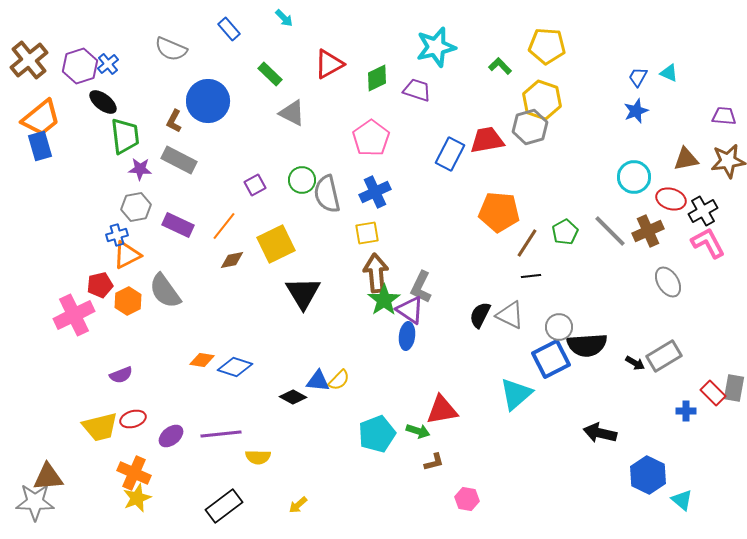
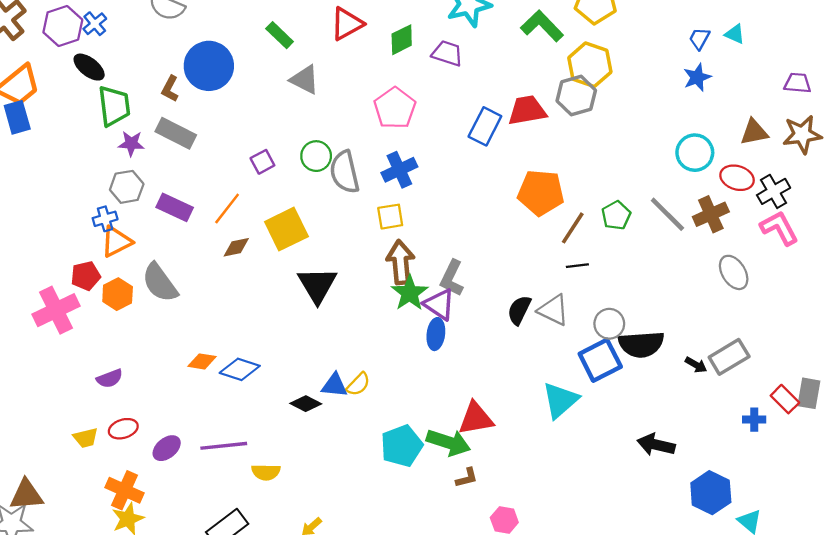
green L-shape: (500, 66) -> (542, 26), size x1.6
yellow trapezoid: (100, 427) -> (86, 438), size x0.6
green arrow: (418, 431) -> (448, 442), size x1.6

